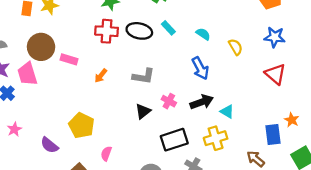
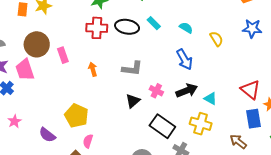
pink rectangle: (69, 59) -> (63, 55), turned 56
red triangle: (275, 74) -> (251, 90), moved
orange arrow: (101, 76) -> (93, 69), turned 128
yellow cross: (216, 138) -> (201, 124), turned 35
black rectangle: (174, 140) -> (162, 126), turned 55
pink semicircle: (106, 154) -> (88, 141), moved

